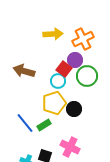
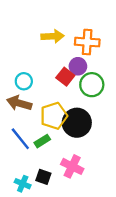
orange cross: (83, 39) -> (87, 42), turned 30
brown arrow: (24, 71) -> (19, 103), moved
cyan circle: (58, 81) -> (24, 81), moved
black circle: (74, 109) -> (77, 123), size x1.6

